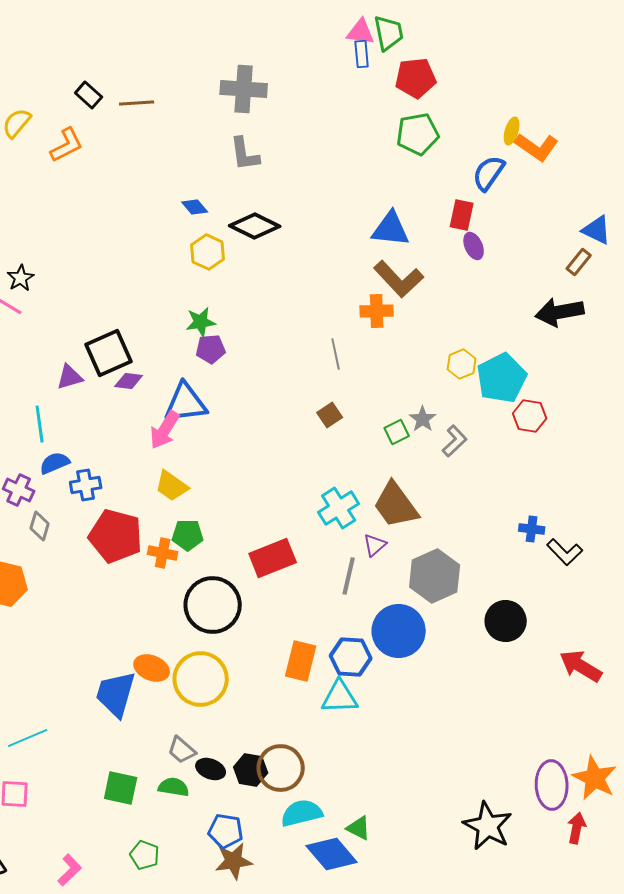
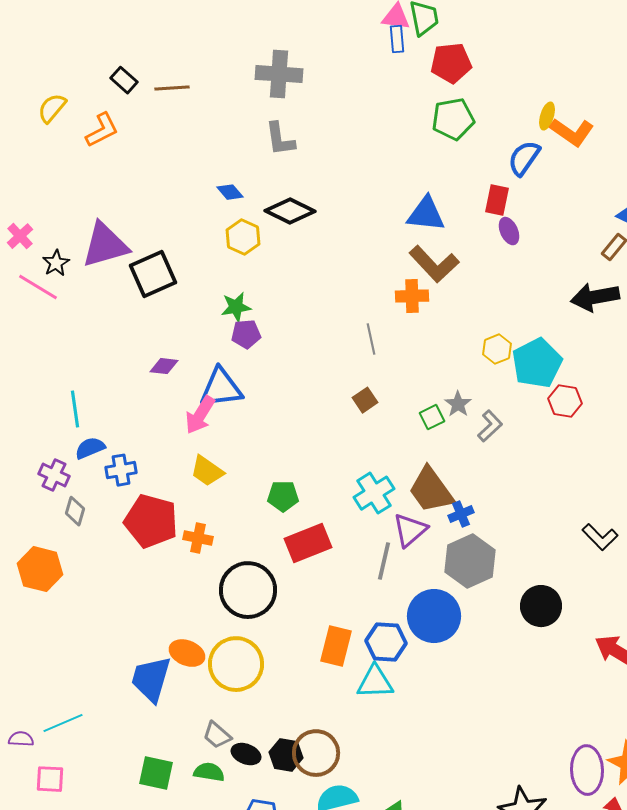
black square: (109, 353) -> (153, 274), moved
purple triangle: (70, 377) -> (105, 245), moved, size x1.8
blue cross: (532, 529) -> (461, 514), moved, turned -30
green pentagon: (188, 535) -> (283, 496), moved
purple triangle: (375, 545) -> (410, 530), size x1.5

